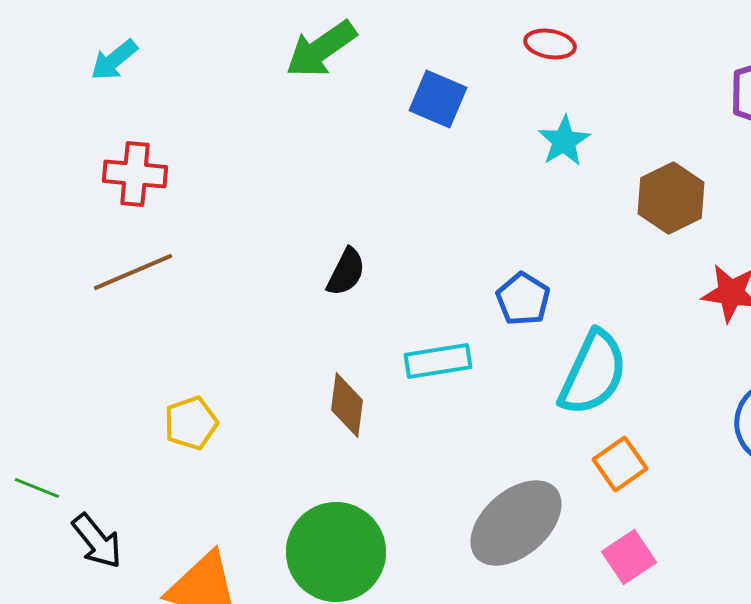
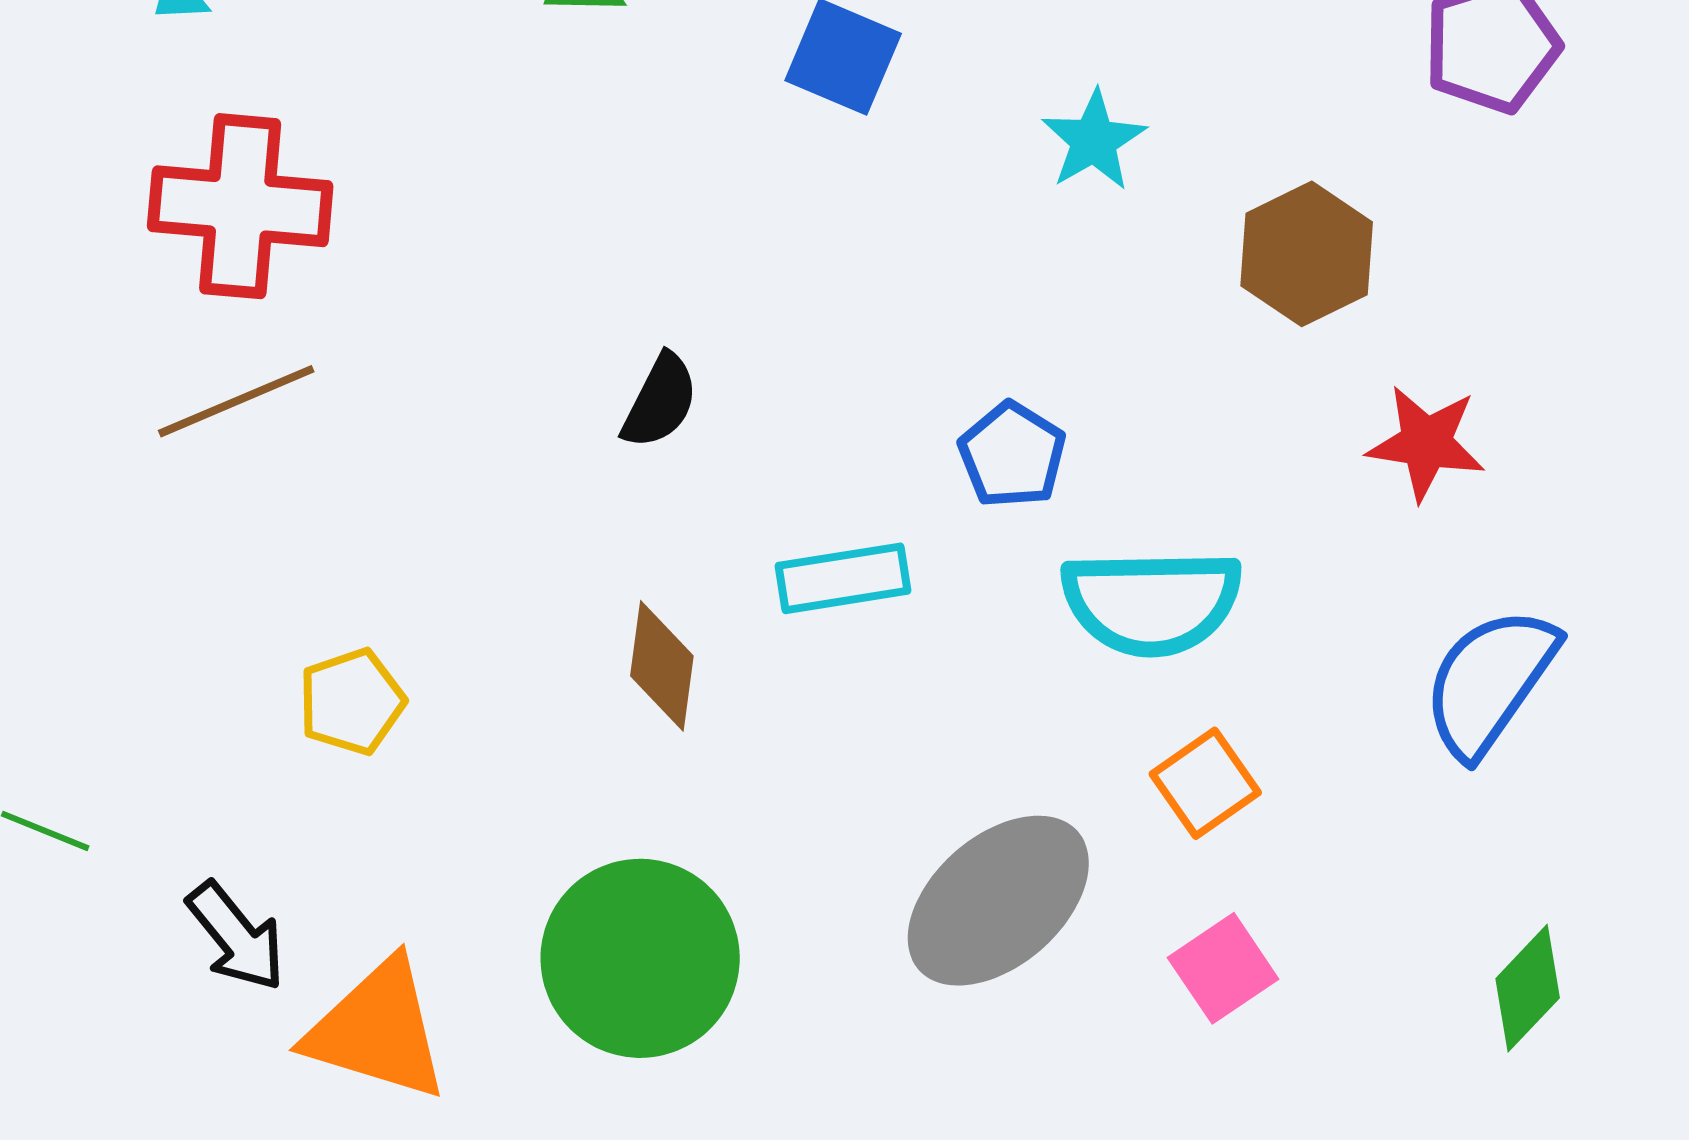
red cross: (135, 174) -> (240, 206), size x1.4
cyan semicircle: (593, 373) -> (1151, 602), turned 64
black arrow: (97, 541) -> (236, 936), moved

